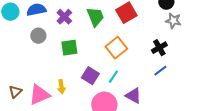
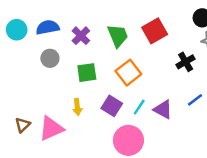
orange square: (116, 48) -> (128, 73), moved
black cross: (159, 48) -> (186, 62), moved
yellow arrow: (61, 87) -> (77, 107), moved
purple triangle: (133, 96) -> (163, 109), moved

